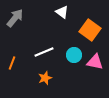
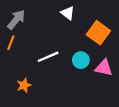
orange line: (12, 63) -> (11, 43), moved
orange star: (45, 78) -> (24, 85), moved

